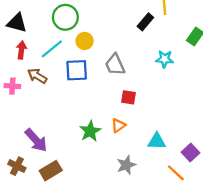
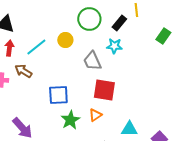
green circle: (65, 17) -> (89, 19), moved
cyan star: (165, 59) -> (114, 46), moved
blue square: (77, 70) -> (58, 95), moved
red square: (128, 97) -> (104, 90), size x1.6

